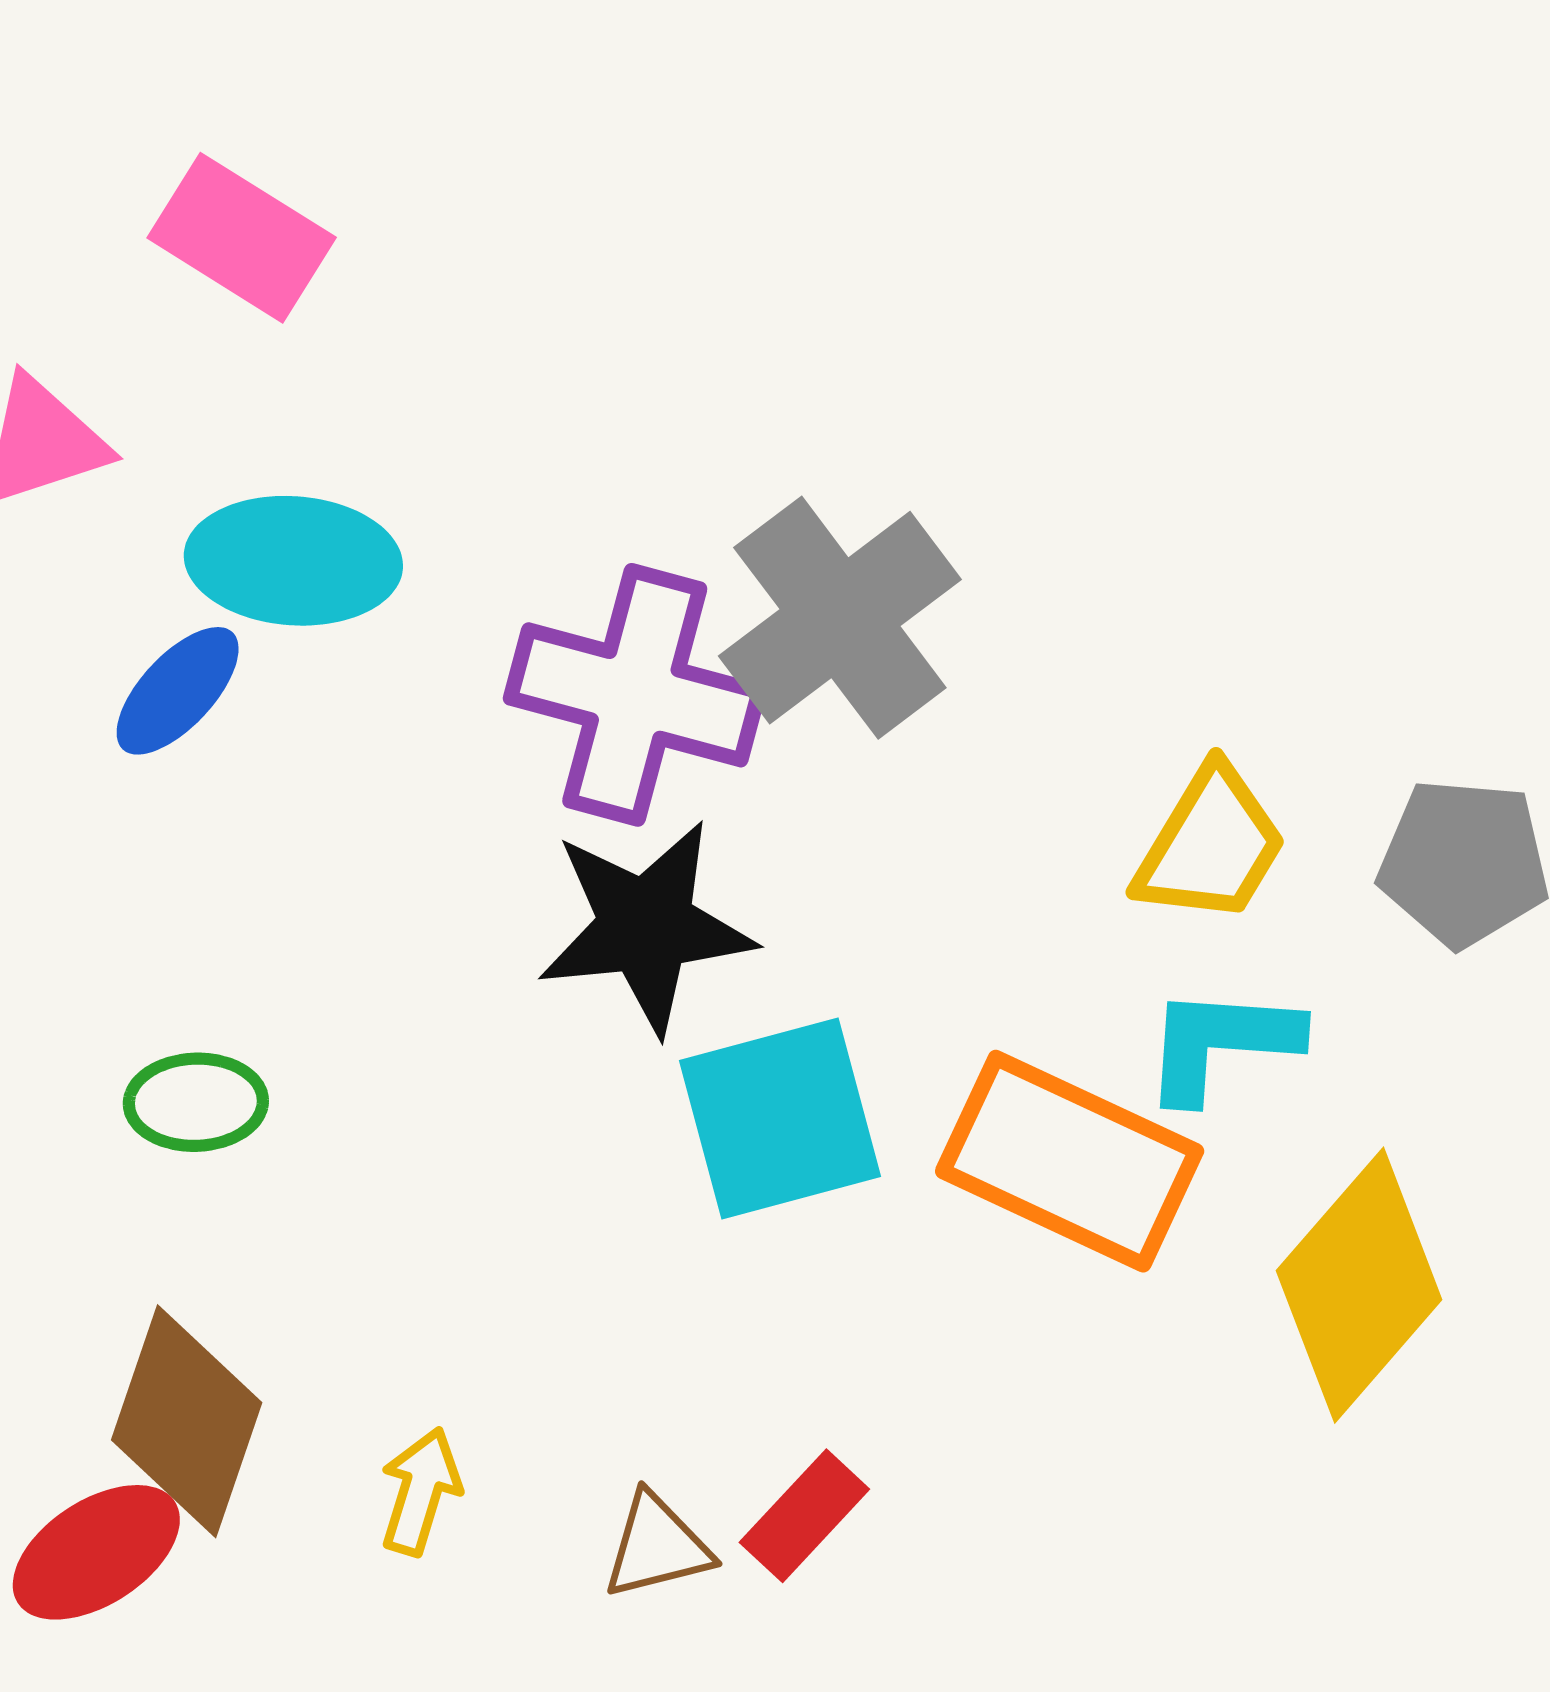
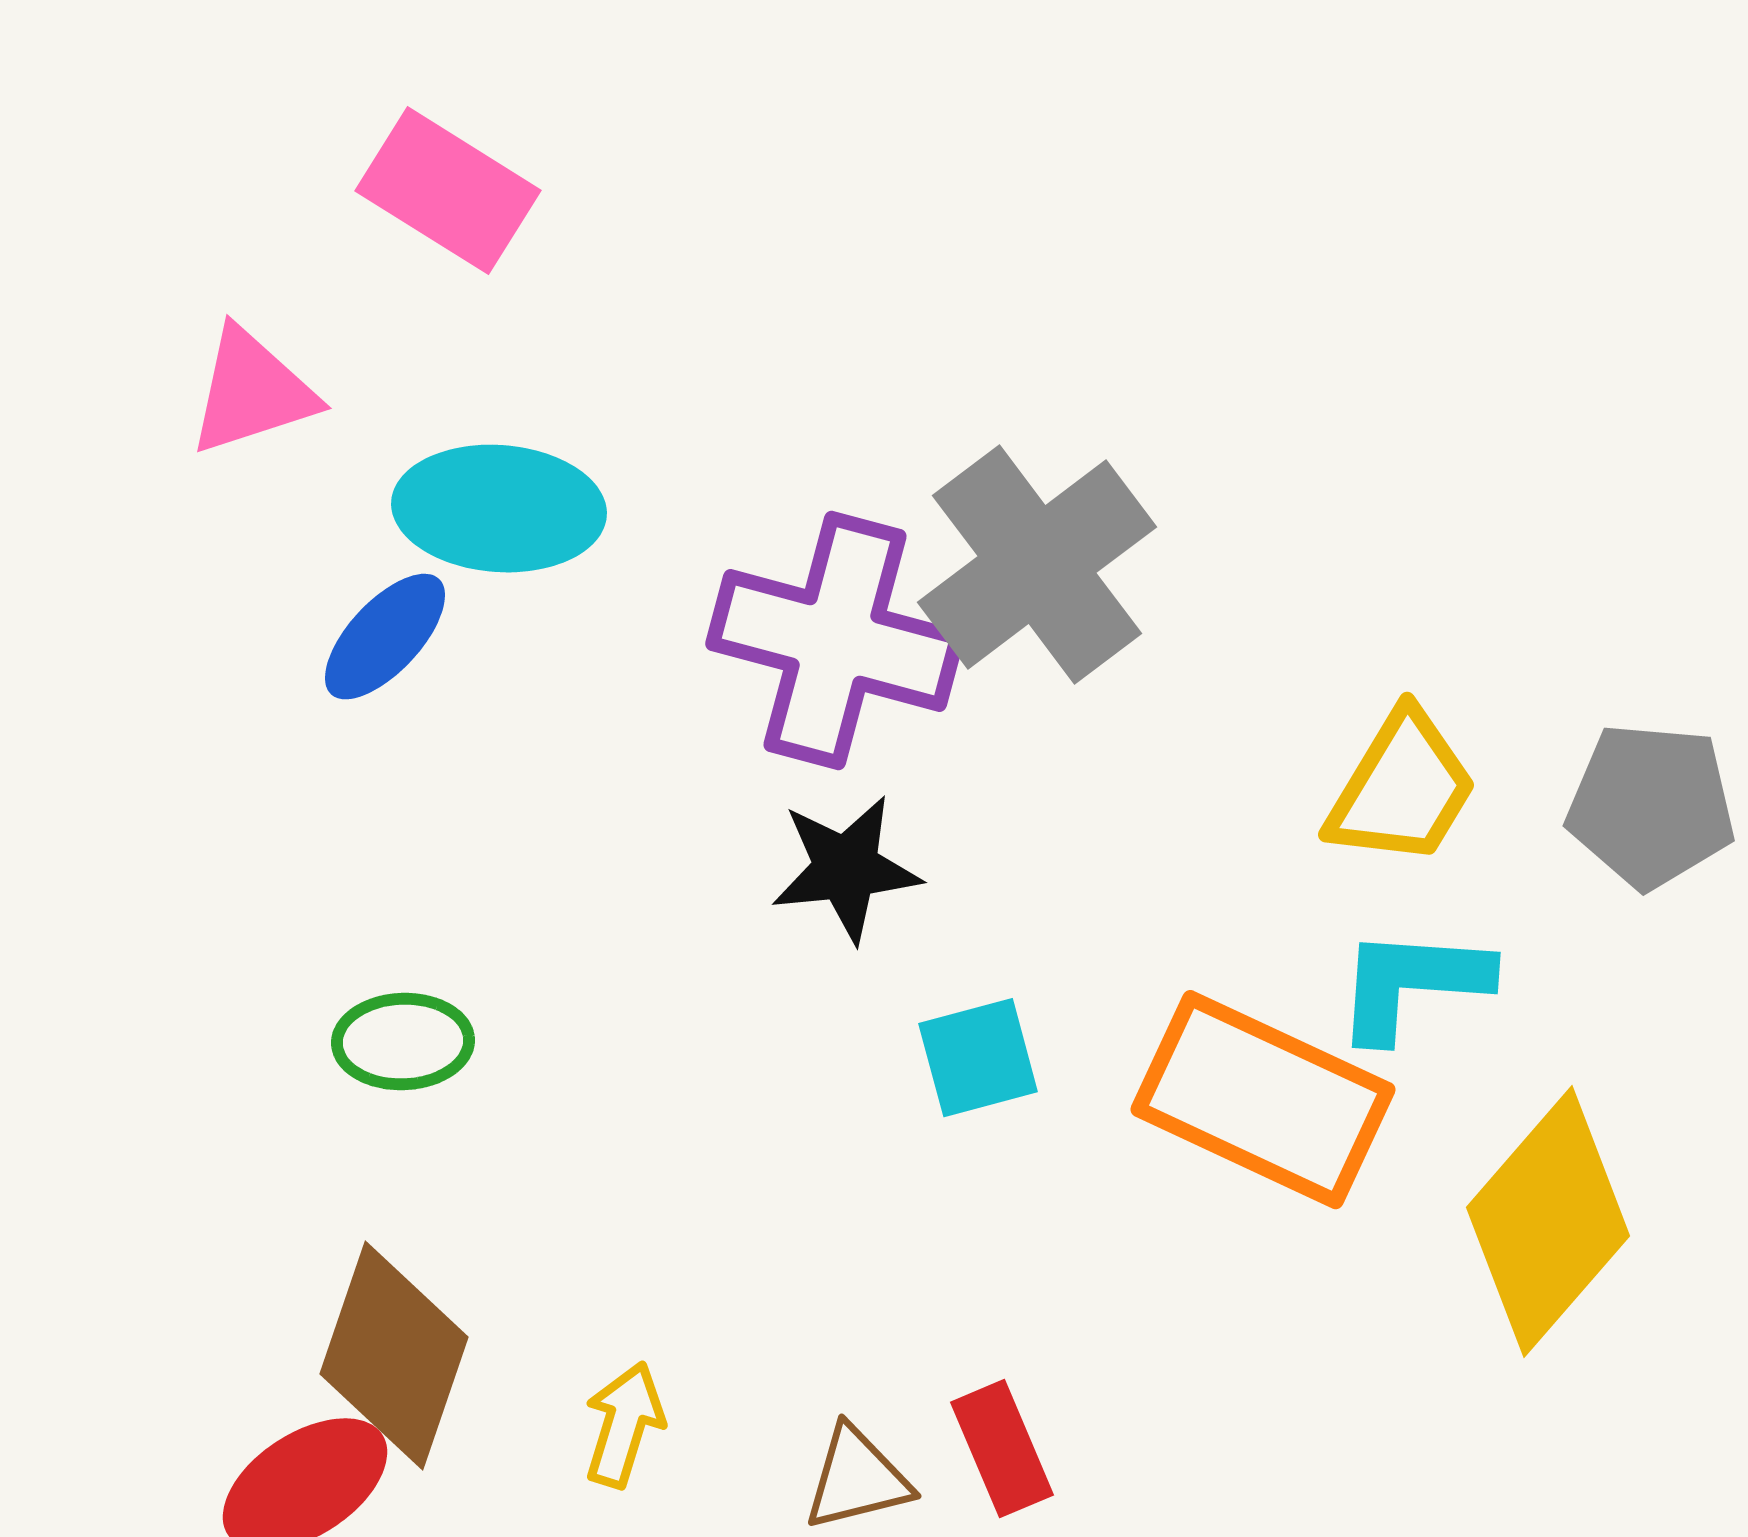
black star: (646, 926) -> (846, 869), size x0.7
cyan square: (780, 1119) -> (978, 1058), size x0.6
red rectangle: (804, 1516) -> (1002, 1449), turned -66

